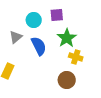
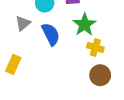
brown circle: (67, 80) -> (100, 75), moved

